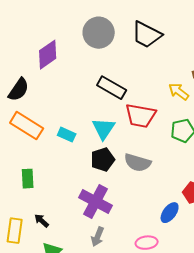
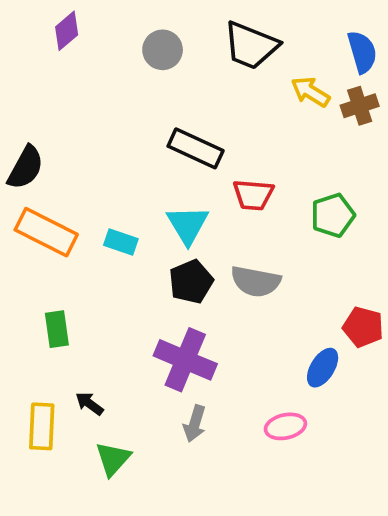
gray circle: (99, 33) -> (163, 50), size x0.7
purple diamond: (48, 55) -> (67, 31), moved, size x0.7
yellow arrow: (179, 92) -> (310, 92), moved
red trapezoid: (141, 116) -> (253, 195), size x0.7

